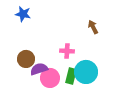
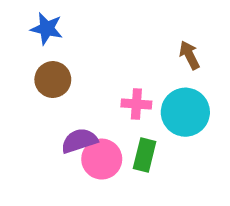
brown circle: (26, 59) -> (53, 80), moved
cyan circle: (86, 72) -> (185, 112), moved

